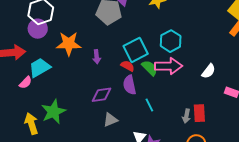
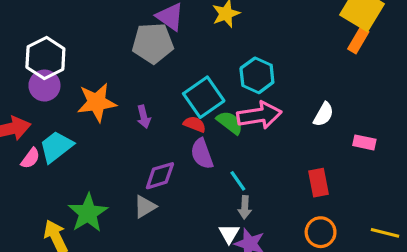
pink semicircle: (26, 83) -> (30, 158), moved
gray arrow: (186, 116) -> (245, 207), moved
gray triangle: (110, 120) -> (145, 207), moved

